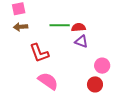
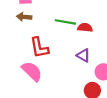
purple triangle: (81, 41) -> (83, 55), moved
pink semicircle: (48, 81) -> (32, 71), moved

